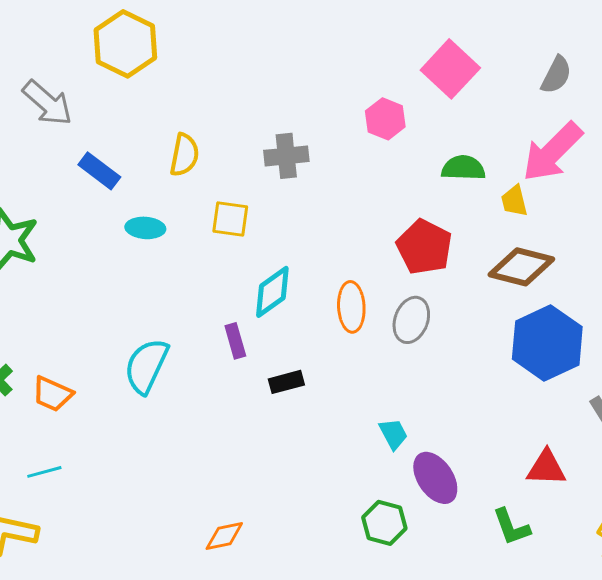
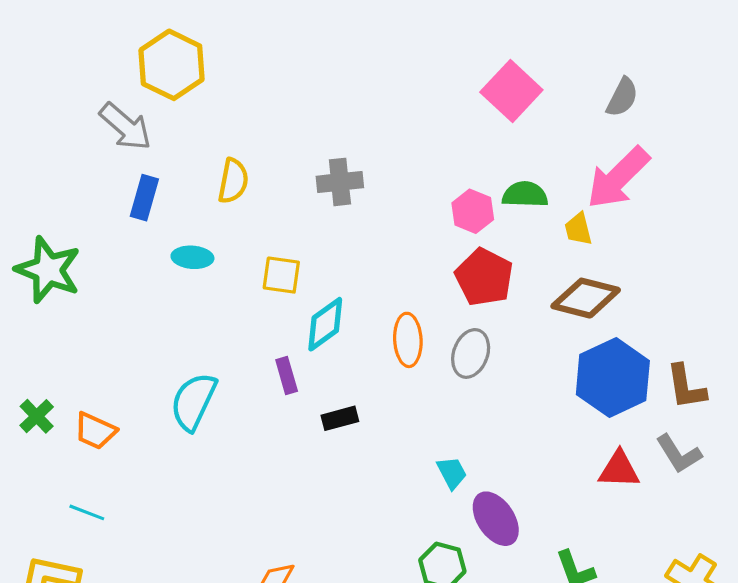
gray arrow: (47, 103) -> (125, 127), moved
pink hexagon: (385, 119) -> (473, 211), moved
blue rectangle: (99, 171) -> (144, 198), turned 69
yellow square: (230, 219) -> (281, 275), moved
red triangle: (546, 468) -> (619, 470), moved
cyan line: (44, 472) -> (87, 512), turned 36

